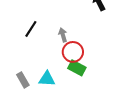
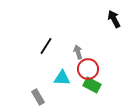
cyan triangle: (47, 79) -> (62, 78), moved

